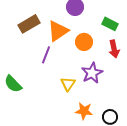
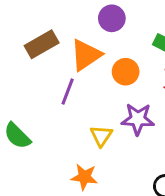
purple star: (92, 73) -> (138, 119), turned 30
orange star: (84, 111) -> (84, 177), moved

